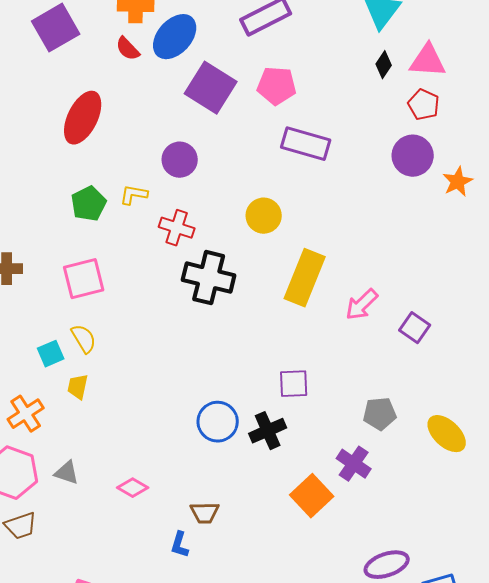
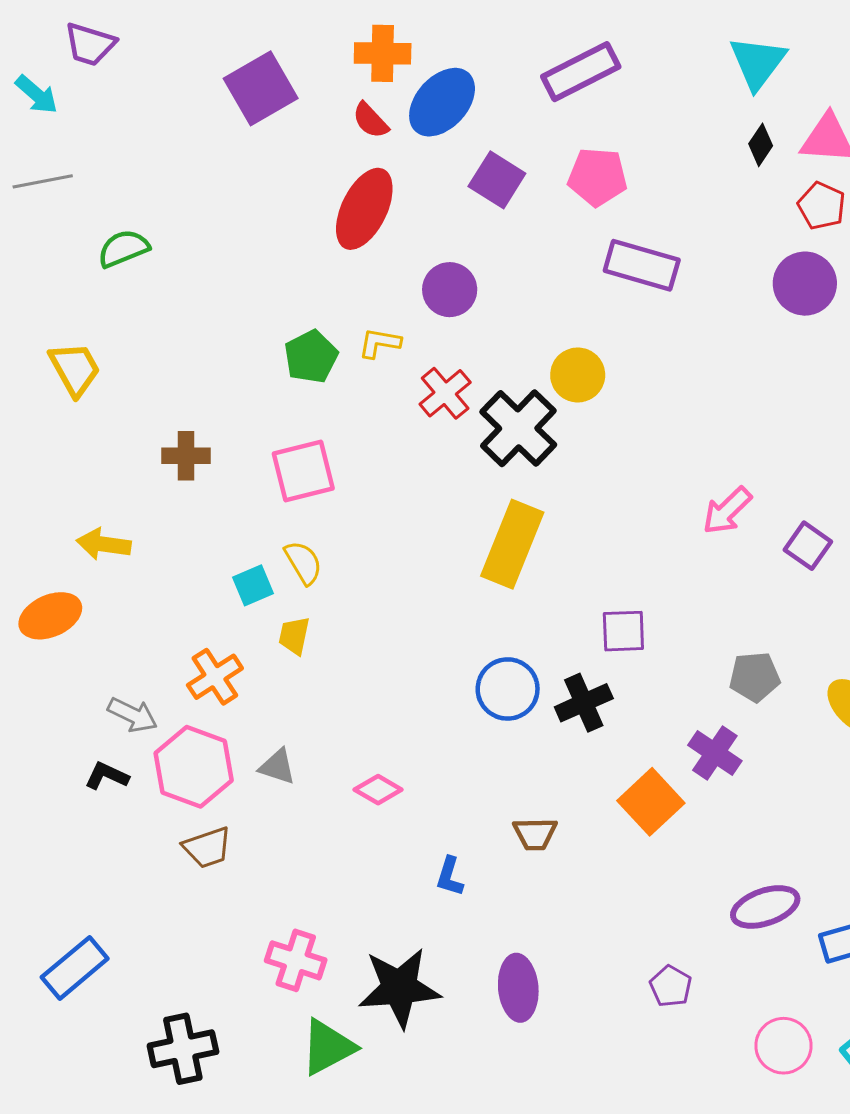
purple square: (211, 88) -> (497, 180), size x0.7
red ellipse: (83, 118) -> (364, 209), moved
red cross: (177, 228) -> (445, 393), turned 32
black cross: (209, 278) -> (518, 428), moved, turned 30
yellow rectangle: (305, 278) -> (512, 544), moved
brown trapezoid: (205, 513) -> (535, 834), moved

